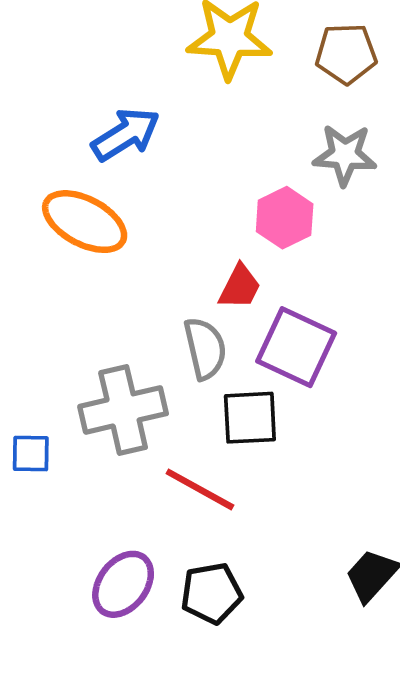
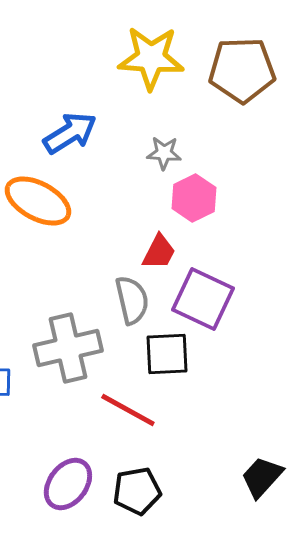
brown pentagon: (346, 54) -> (242, 70), size x1.4
gray star: (345, 155) -> (164, 153), moved, size x0.7

